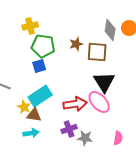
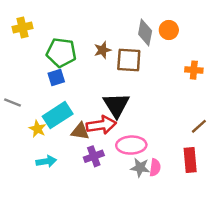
yellow cross: (30, 26) -> (23, 28), moved
black triangle: (104, 82) -> (116, 105), moved
pink ellipse: (99, 102) -> (131, 145), moved, turned -50
brown triangle: (34, 115) -> (80, 131), moved
gray star: (85, 138) -> (140, 168), moved

